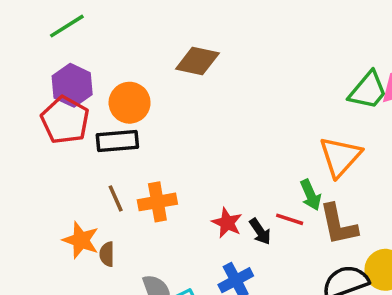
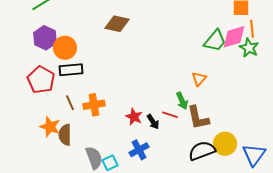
orange circle: (130, 103) -> (65, 48), moved
red pentagon: (65, 120) -> (41, 80), moved
orange triangle: (340, 157) -> (199, 79), size x0.6
brown semicircle: (107, 254) -> (65, 135), size x1.5

